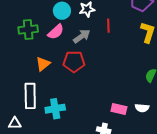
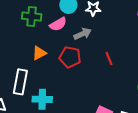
red line: (108, 26) -> (109, 59), moved, turned -32

